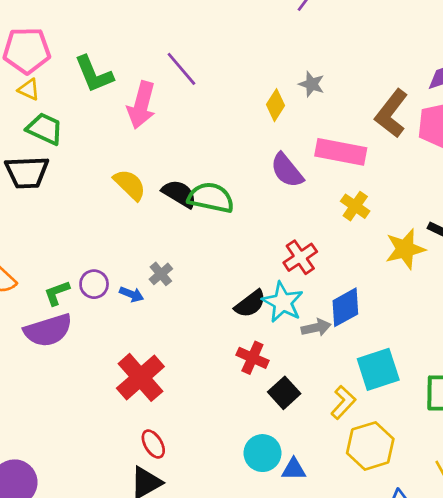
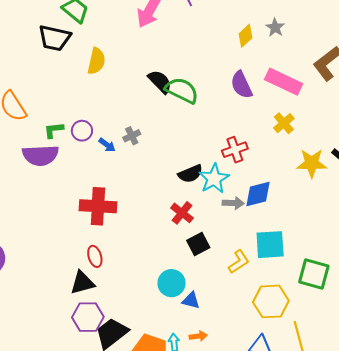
yellow semicircle: (130, 185) -> (96, 61), moved, turned 44
red cross: (140, 377) -> (98, 206), turned 30
yellow hexagon: (370, 446) -> (271, 301), moved

